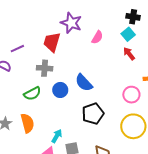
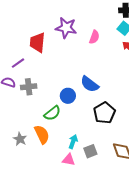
red trapezoid: (52, 42) -> (37, 43), moved
gray cross: (45, 68) -> (29, 87), moved
green semicircle: (32, 94) -> (52, 113), moved

